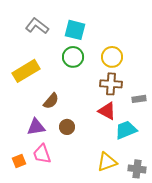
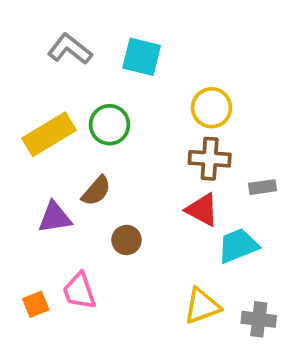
green circle: (73, 57) -> (109, 125), moved
purple triangle: (36, 127) -> (55, 217), moved

